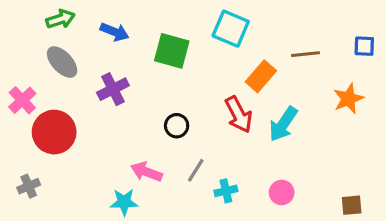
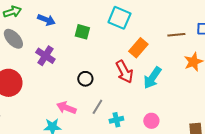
green square: (172, 51) -> (82, 32), size x0.7
brown line: (305, 54) -> (176, 35), moved
purple cross: (113, 89) -> (45, 56), turned -30

